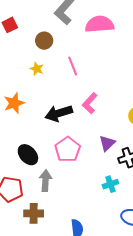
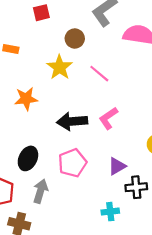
pink line: (73, 66) -> (99, 74), turned -42
yellow star: (37, 69) -> (60, 67), size x1.6
black ellipse: (28, 155) -> (28, 158), turned 55

